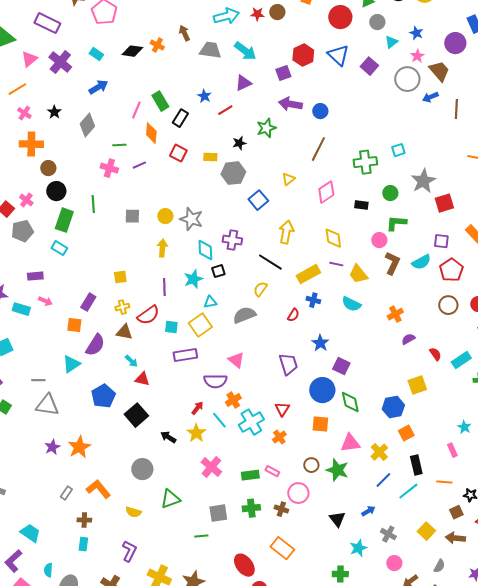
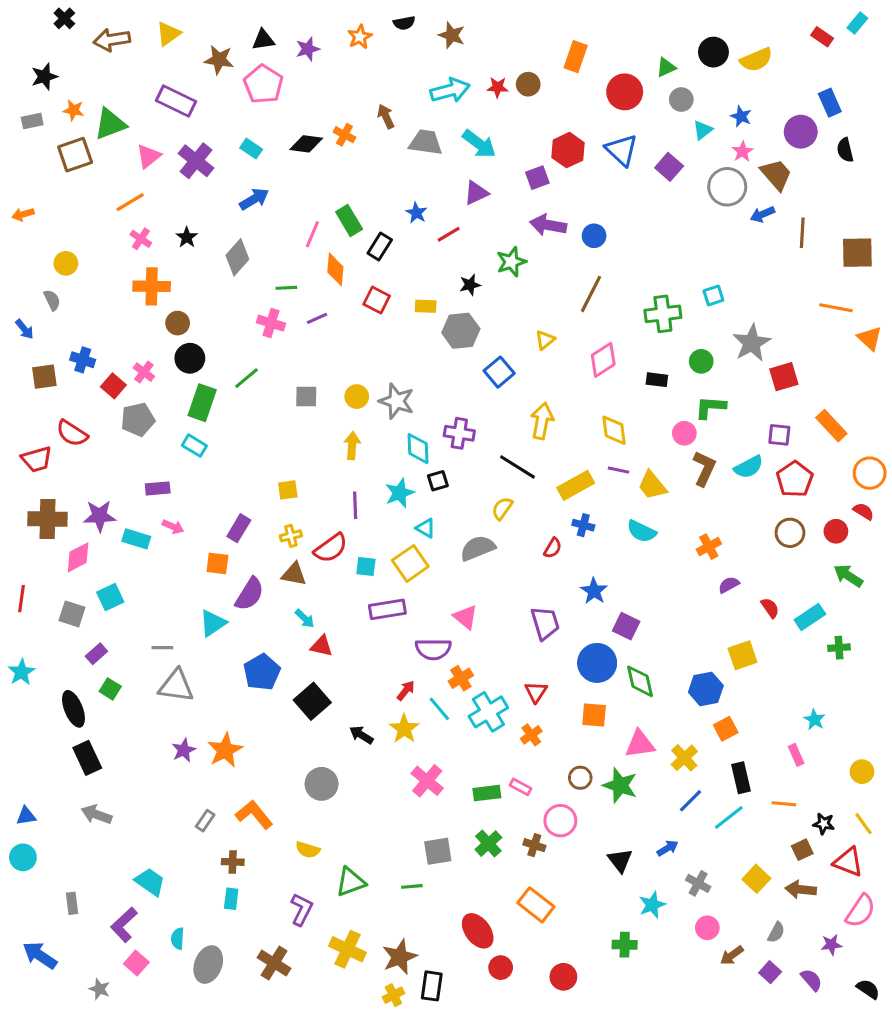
green line: (93, 204) -> (246, 378), turned 54
cyan triangle: (210, 302) -> (426, 528), turned 40
green triangle: (170, 499) -> (351, 882), moved
green cross: (251, 508) -> (488, 844), turned -36

